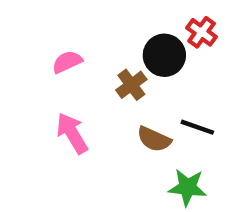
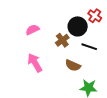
black line: (197, 127) -> (89, 47), moved

